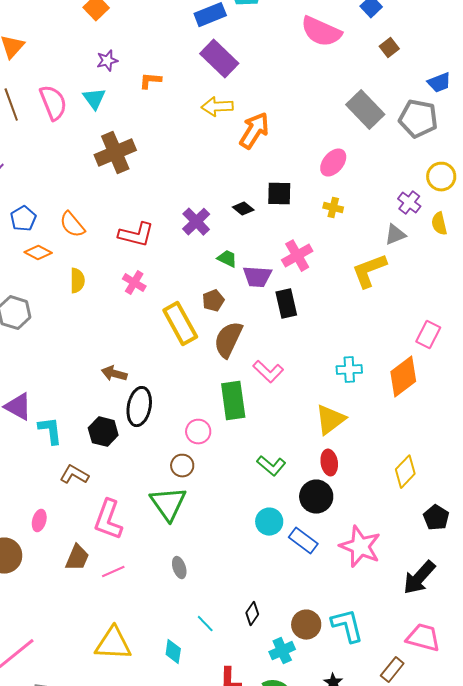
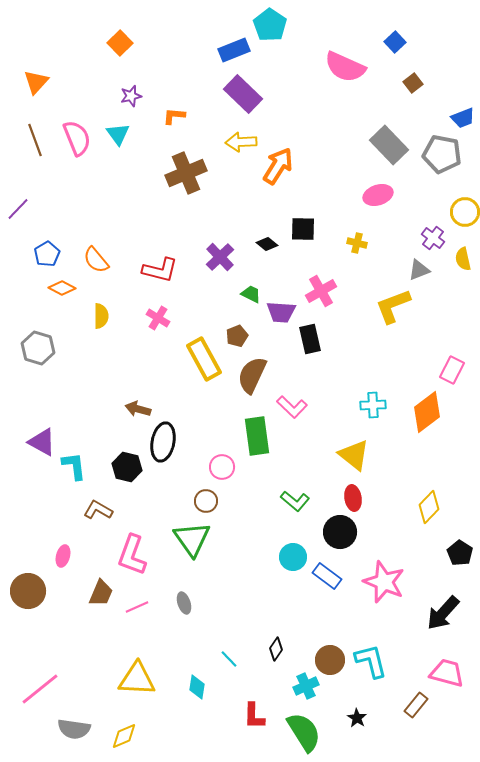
brown cross: (115, 153) -> (186, 173), moved
pink ellipse: (333, 163) -> (378, 195), moved, turned 32
yellow triangle: (330, 420) -> (354, 455), turned -44
gray ellipse: (179, 568) -> (184, 603), moved

